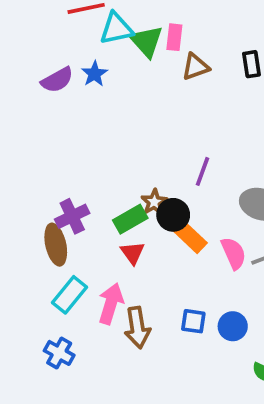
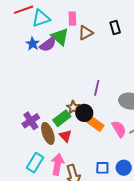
green triangle: (146, 41) -> (60, 37), moved
purple semicircle: (57, 80) -> (48, 44), moved
brown ellipse: (56, 245) -> (48, 133), moved

